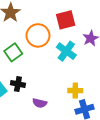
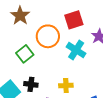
yellow cross: (75, 91) -> (66, 85), moved

